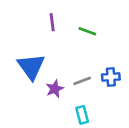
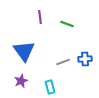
purple star: (55, 89) -> (21, 81), moved
cyan rectangle: (82, 115) -> (50, 87), moved

